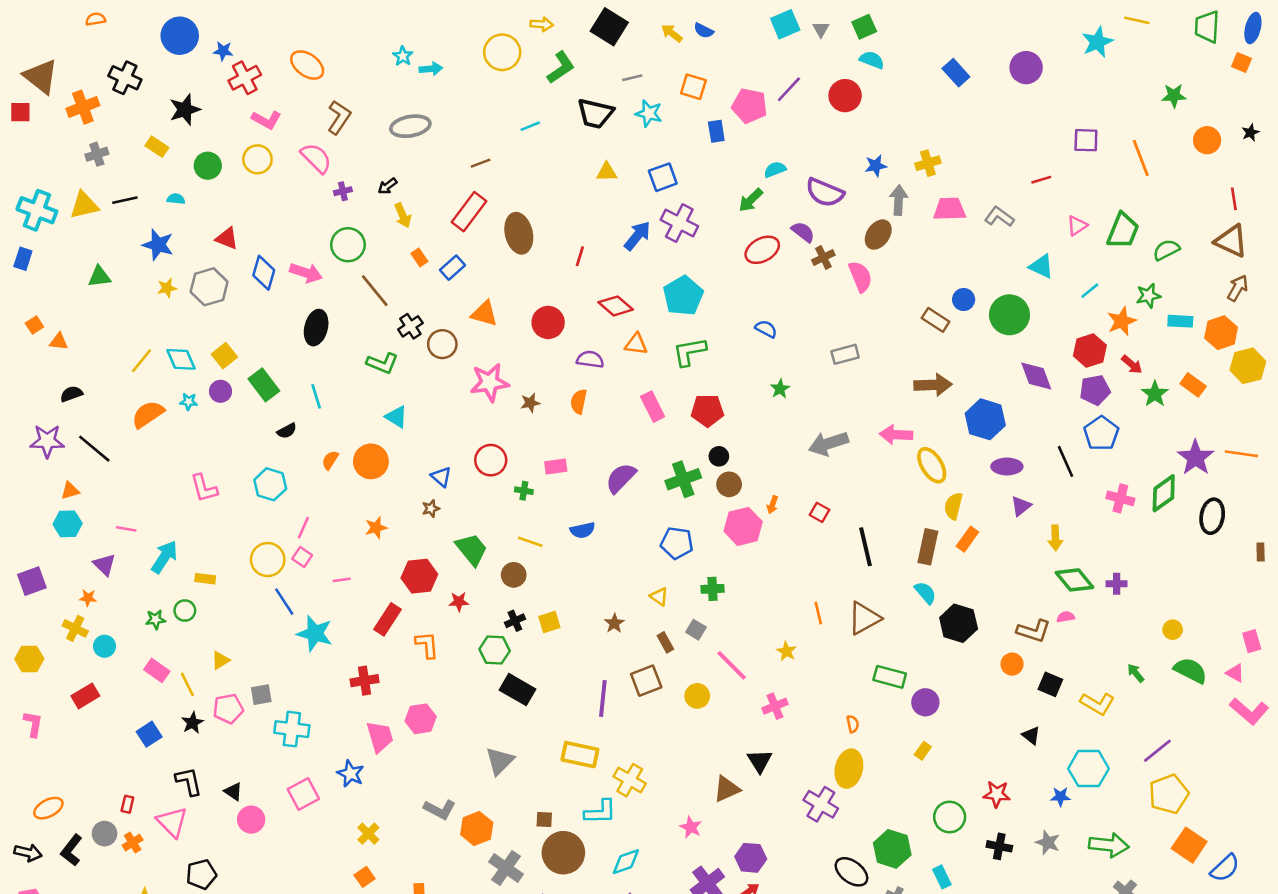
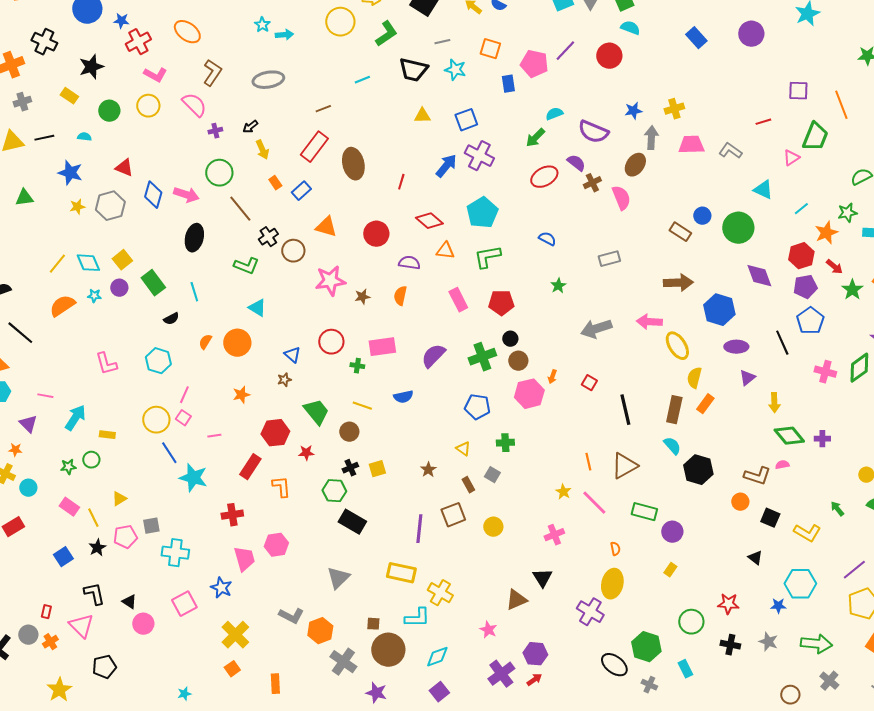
green trapezoid: (1123, 231) -> (815, 137), moved
pink rectangle: (556, 467) -> (382, 347), size x1.5
pink line: (732, 665) -> (594, 503), moved
yellow cross: (368, 834) -> (235, 635), size x1.6

